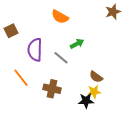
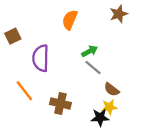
brown star: (113, 12) -> (119, 14), moved
orange semicircle: (60, 17) -> (70, 20), turned 84
gray line: (61, 58) -> (93, 67), moved

